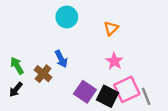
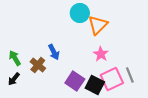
cyan circle: (67, 17) -> (80, 13), moved
orange triangle: (111, 28) -> (98, 25), size x1.5
gray line: (146, 96) -> (130, 75), moved

